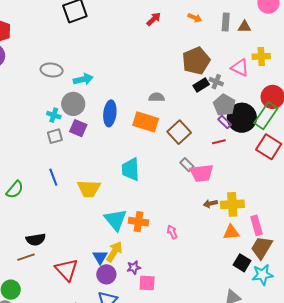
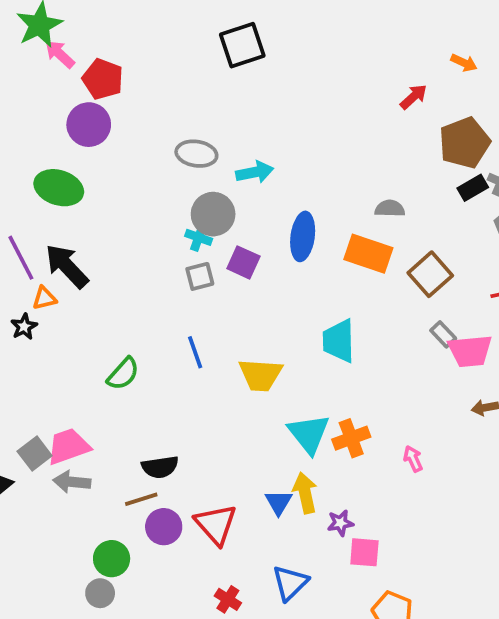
red arrow: (154, 19) -> (414, 97), moved
gray circle: (73, 104) -> (213, 214), moved
orange cross: (139, 222) -> (351, 438), turned -30
yellow arrow: (114, 252) -> (305, 493), turned -45
purple circle: (106, 274) -> (164, 527), moved

